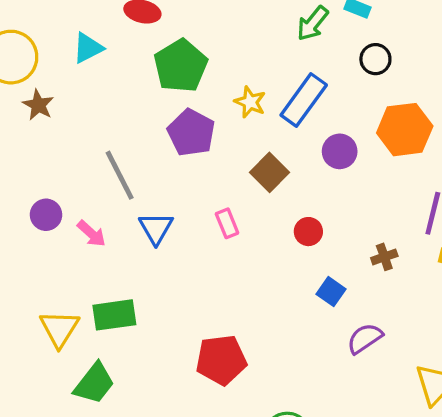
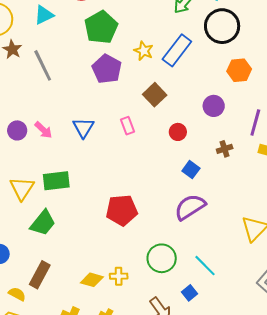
black circle: (375, 59) -> (222, 26), size x1.8
orange hexagon: (405, 130) -> (239, 70), size x0.7
purple circle: (340, 151) -> (214, 106), moved
gray line: (120, 175) -> (43, 65), moved
purple circle: (46, 215) -> (17, 130), moved
purple semicircle: (365, 338) -> (190, 207), moved, size x1.4

